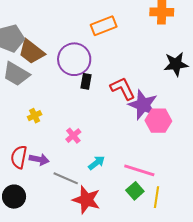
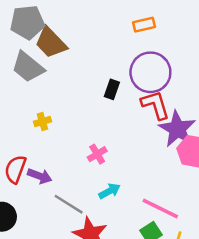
orange rectangle: (104, 26) -> (144, 25), size x0.7
purple circle: (74, 59) -> (150, 72), moved
pink cross: (73, 136) -> (97, 154), moved

